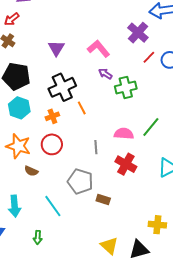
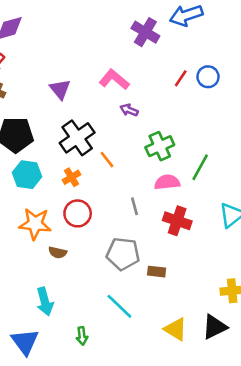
purple cross: (138, 33) -> (145, 32), moved
green cross: (126, 87) -> (160, 146), moved
cyan line: (53, 206) -> (119, 306), moved

